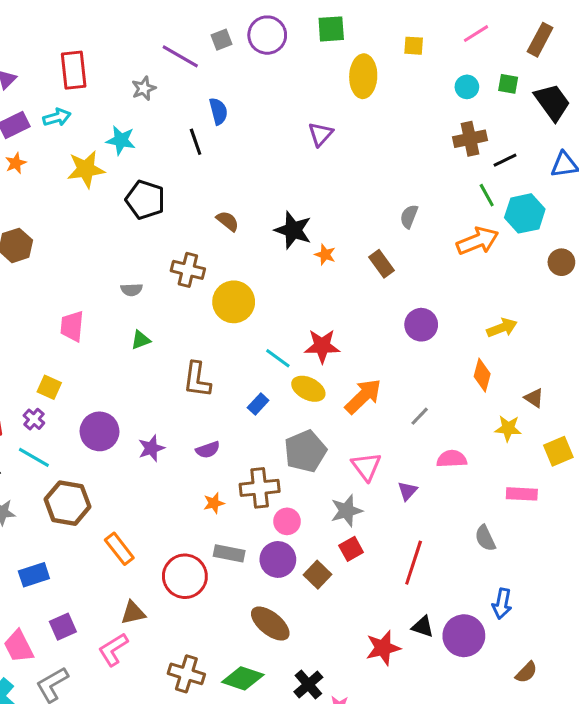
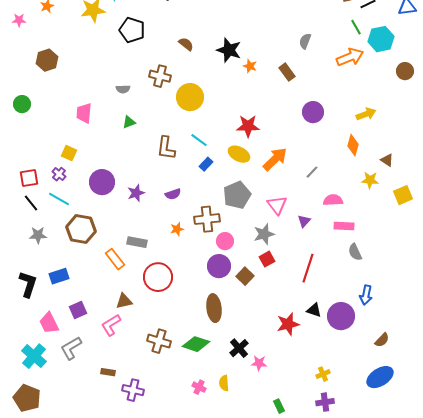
cyan line: (278, 358) -> (199, 140), moved
pink rectangle: (522, 494) -> (344, 226), moved
gray rectangle: (229, 553) -> (137, 242), moved
brown ellipse: (270, 624) -> (214, 308), turned 44

